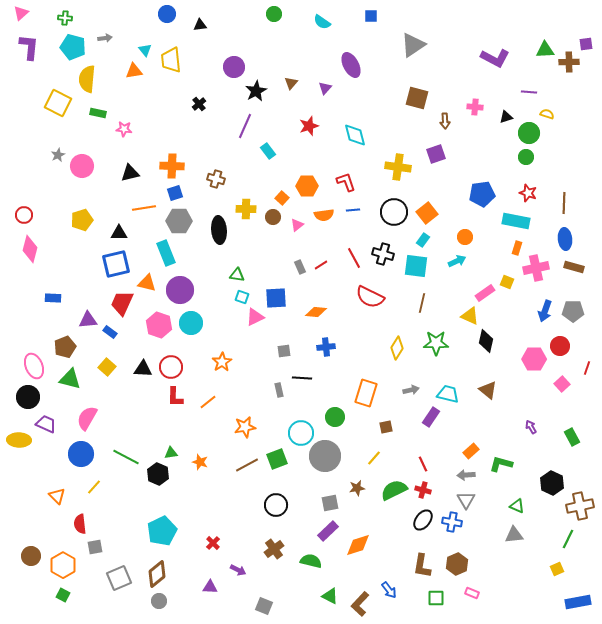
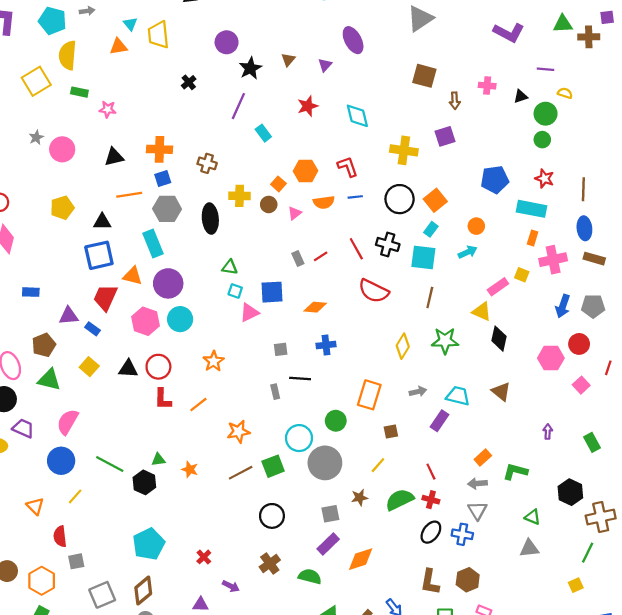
yellow square: (58, 103) -> (36, 81), turned 32
purple arrow: (531, 427) -> (548, 432), turned 32

